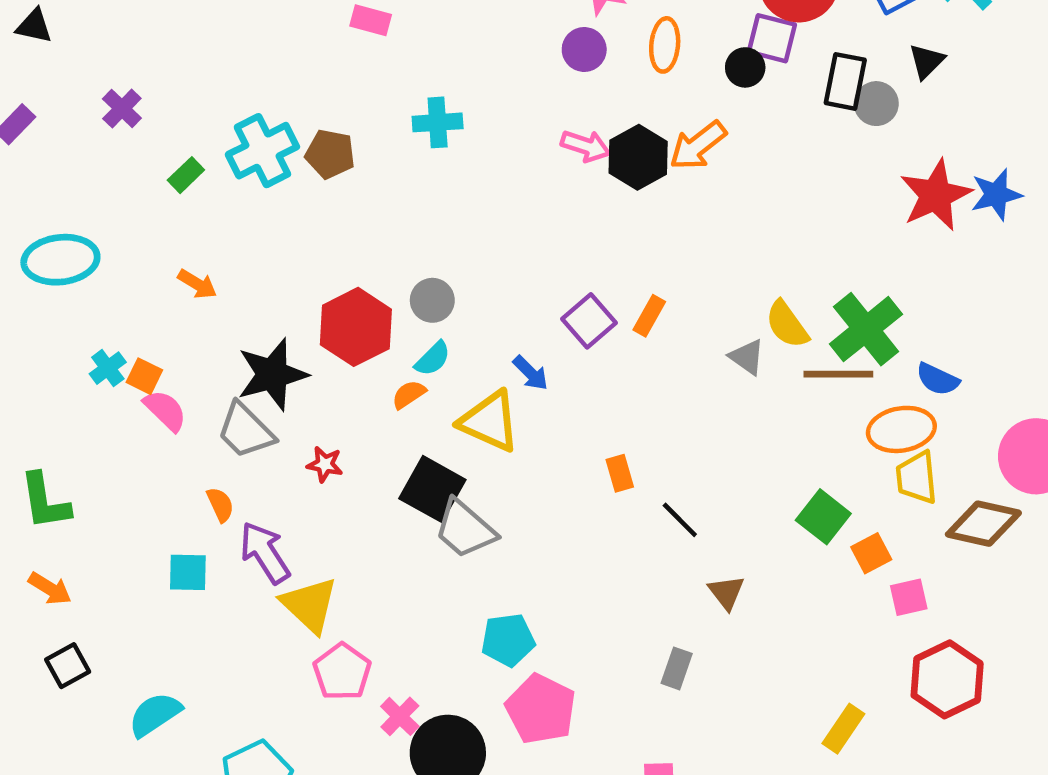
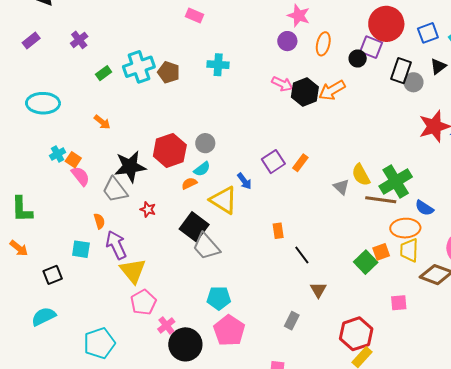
orange square: (871, 553) -> (381, 252), moved
black square: (68, 666) -> (53, 275), moved
red hexagon: (947, 679) -> (356, 334), moved
cyan semicircle: (155, 714) -> (44, 316), moved

